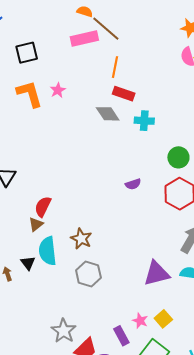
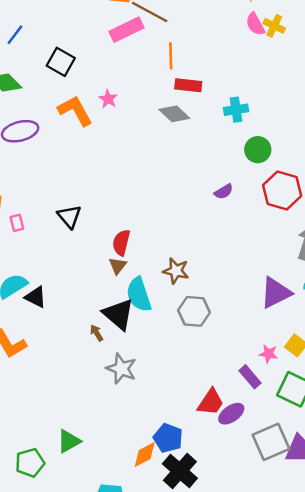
black square: (27, 53) -> (61, 62), turned -35
cyan cross: (144, 121) -> (236, 110), moved
green circle: (178, 157) -> (258, 150), moved
black triangle: (28, 263) -> (118, 314), size x1.8
gray star: (64, 331) -> (121, 369), moved

